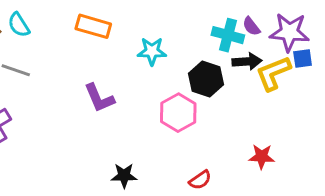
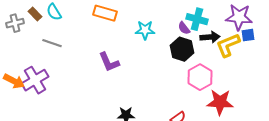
purple semicircle: (251, 26) -> (184, 28), moved
pink hexagon: (178, 113) -> (200, 77), moved
red star: (262, 157) -> (220, 102), size x1.5

